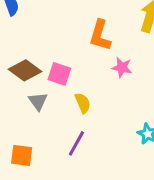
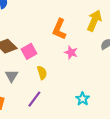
pink square: (59, 74) -> (29, 51), turned 35
gray triangle: (38, 101) -> (12, 76), moved

